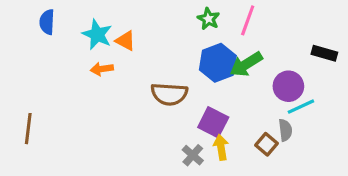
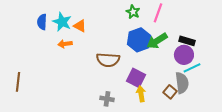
blue semicircle: (47, 22) -> (42, 22), moved
black rectangle: (324, 53) -> (187, 41), moved
gray semicircle: (285, 130) -> (182, 83), size x1.5
gray cross: (193, 155) -> (107, 99), moved, turned -32

